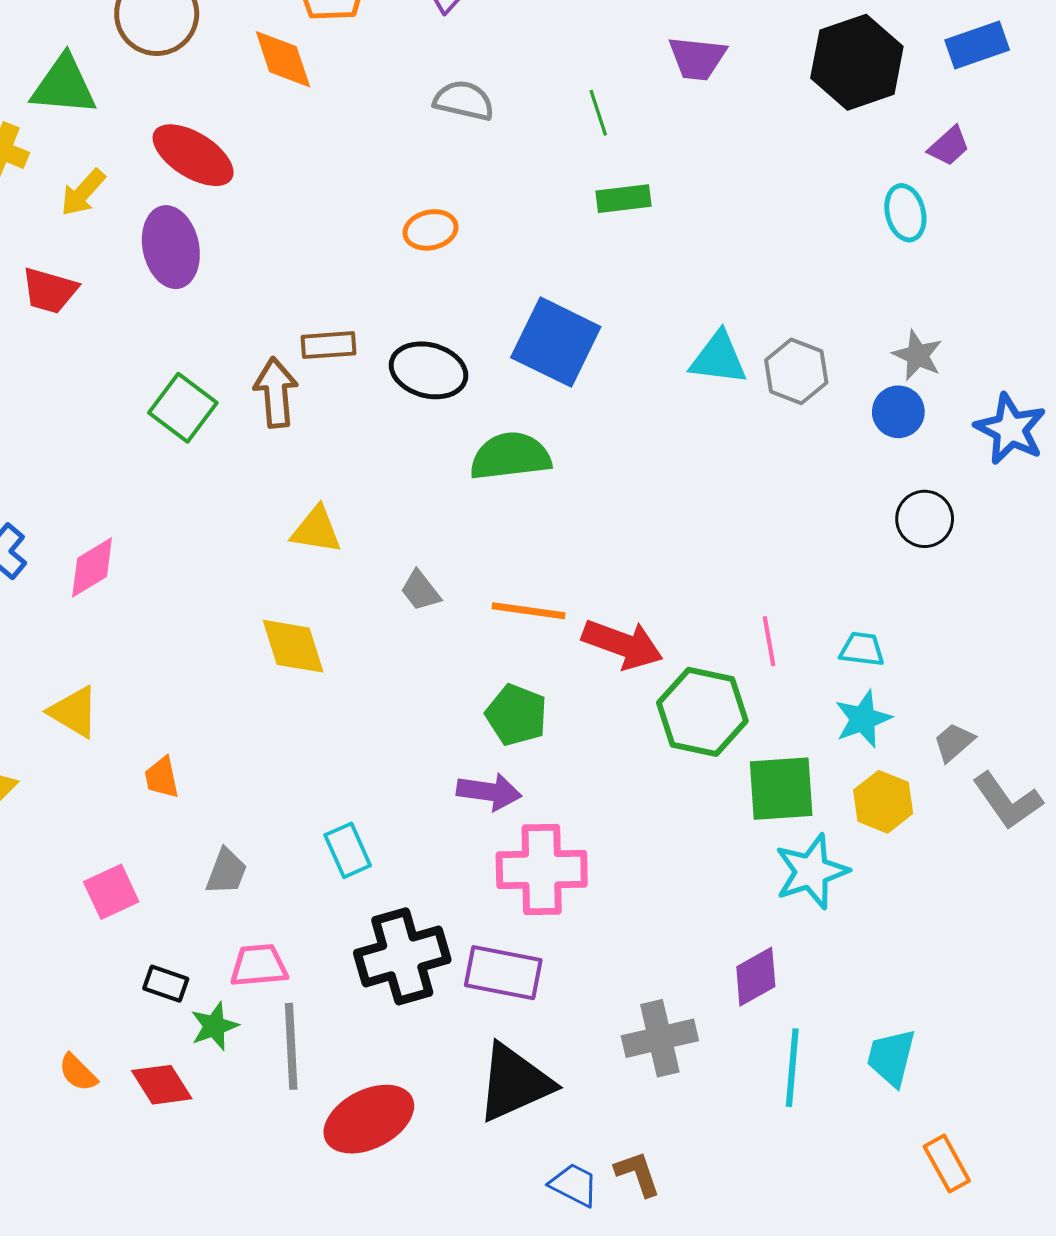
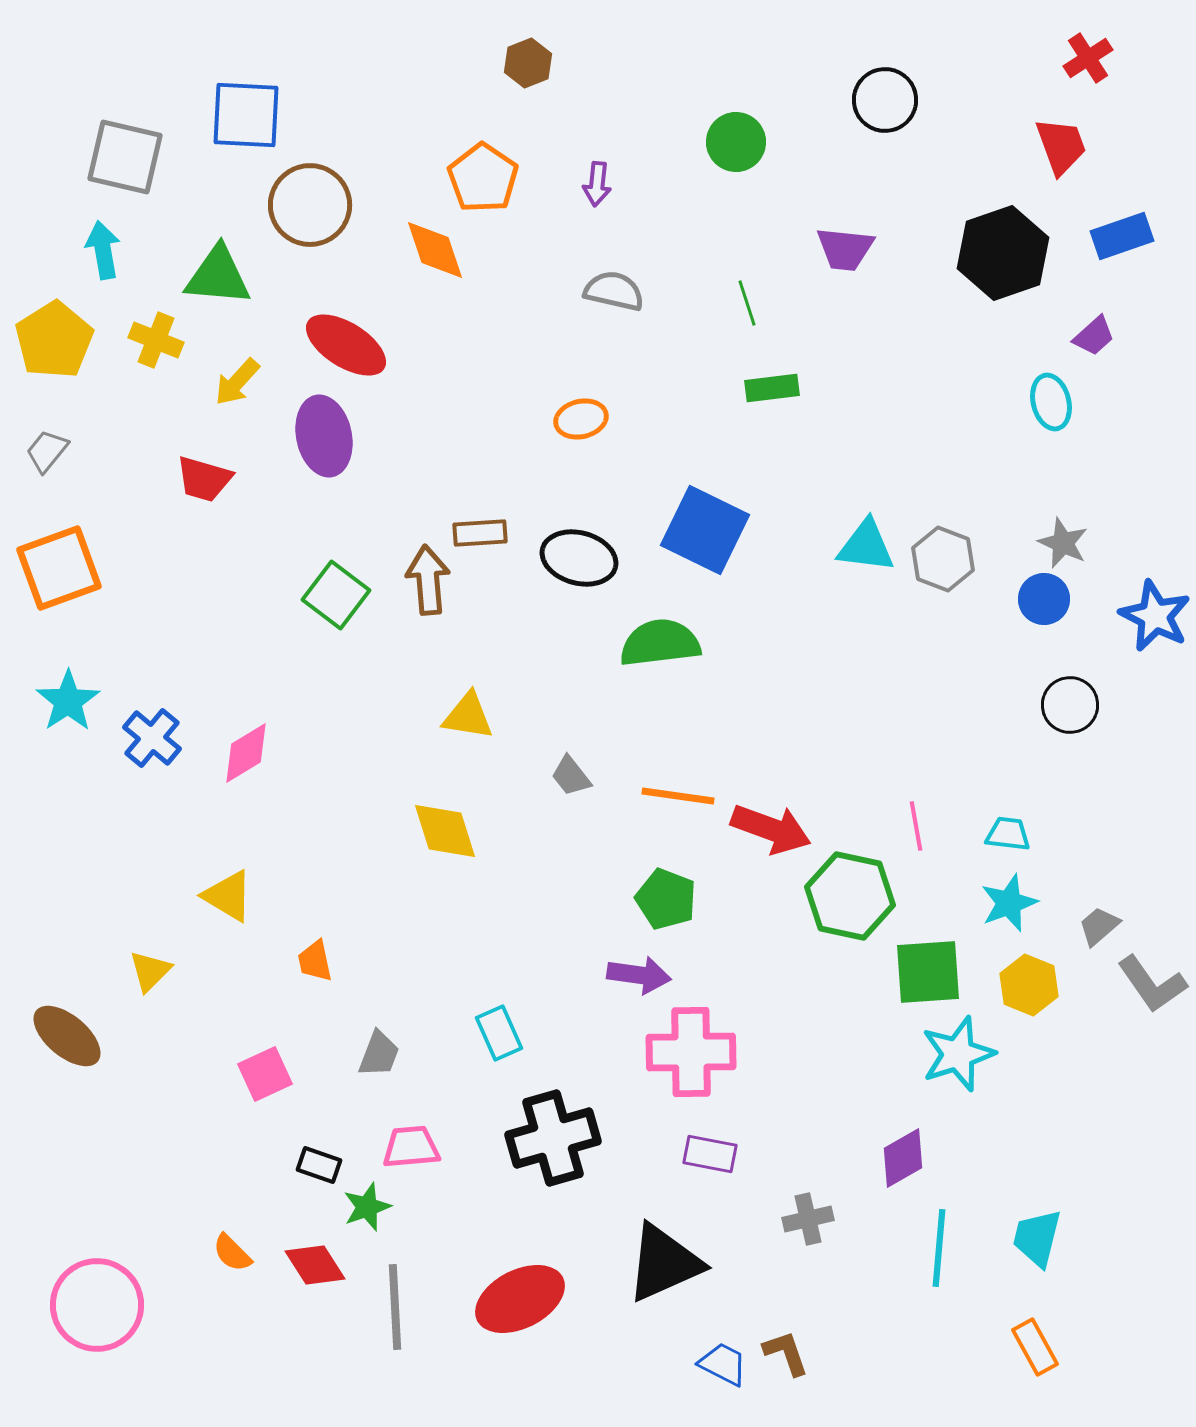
purple rectangle: (503, 973) -> (710, 1154), moved, size x0.7
gray cross: (660, 1038) -> (808, 1219), size x0.7
gray line: (291, 1046) -> (395, 1307), moved
orange rectangle: (947, 1164) -> (1035, 1347), moved

